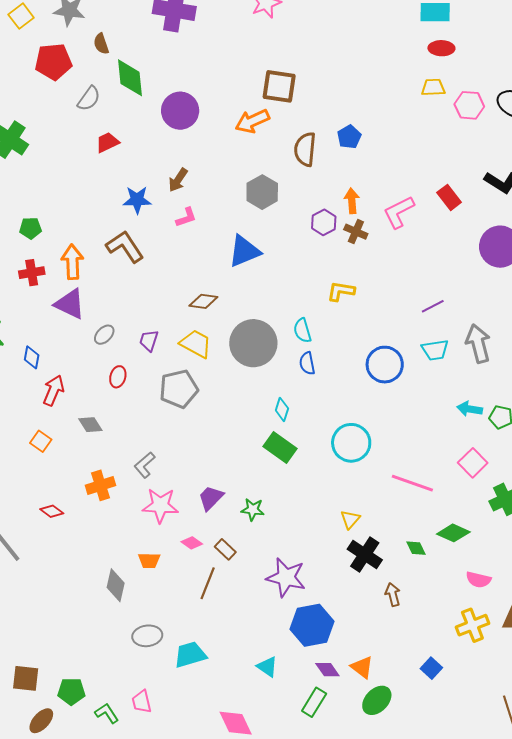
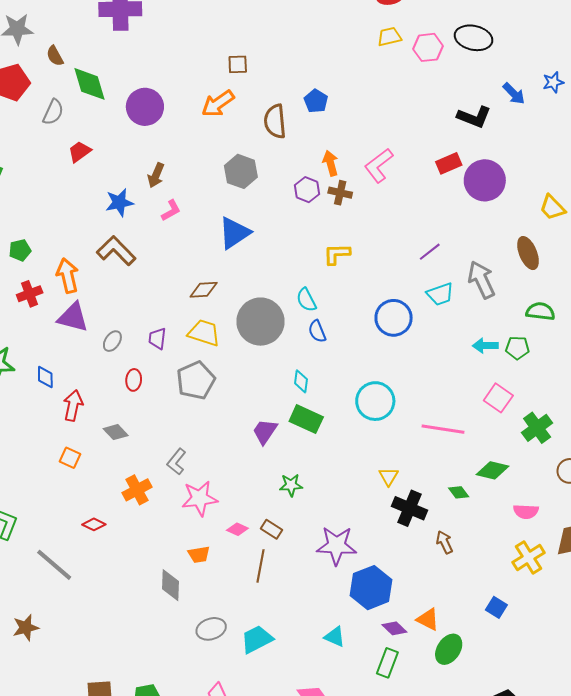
brown square: (279, 86) -> (238, 64), size x0.6
red rectangle: (449, 197) -> (449, 163), moved, turned -65
purple trapezoid: (211, 498) -> (265, 431), moved

